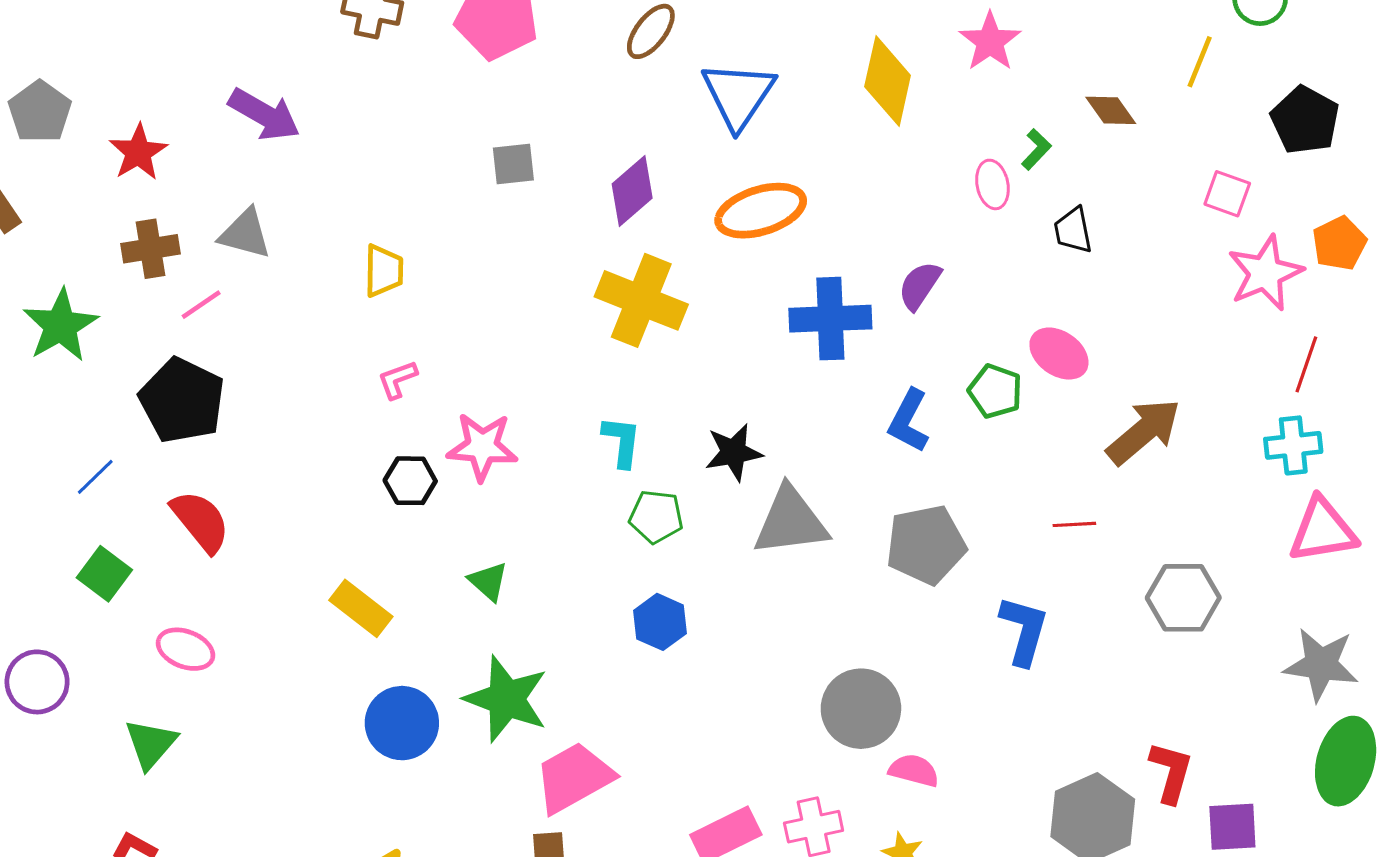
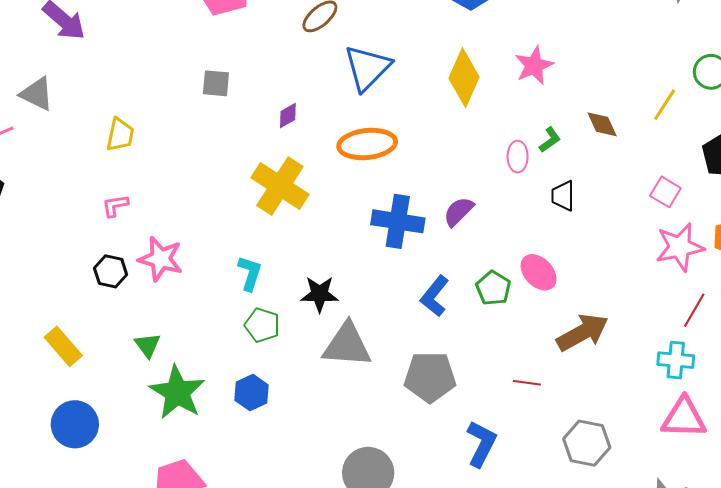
purple diamond: (632, 191) -> (288, 115), size x0.6
green star: (506, 699) -> (177, 392), moved

